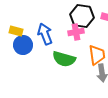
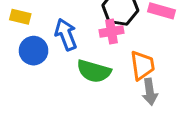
yellow rectangle: (16, 31) -> (20, 17), moved

